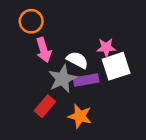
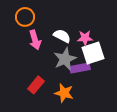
white semicircle: (77, 60) -> (62, 36), moved
gray star: (62, 79) -> (65, 59), moved
purple rectangle: (86, 80) -> (80, 68), moved

